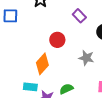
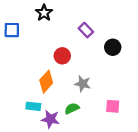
gray star: (86, 58) -> (83, 84), moved

